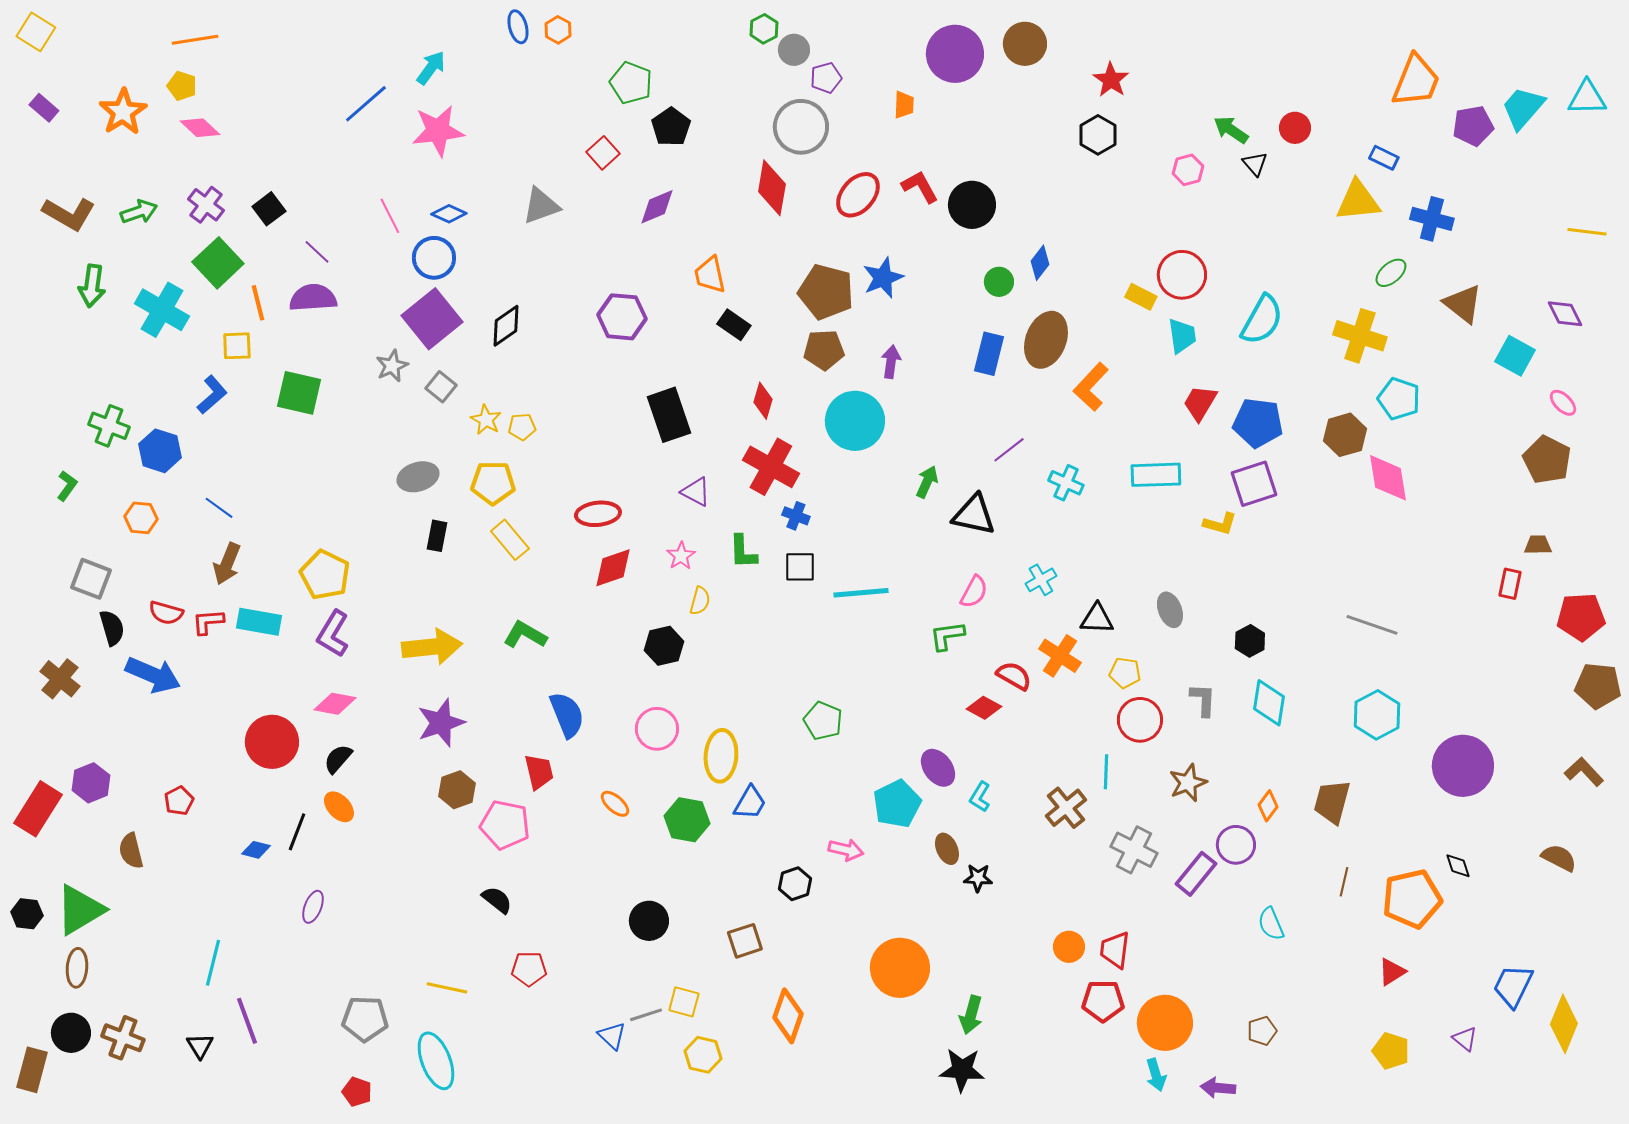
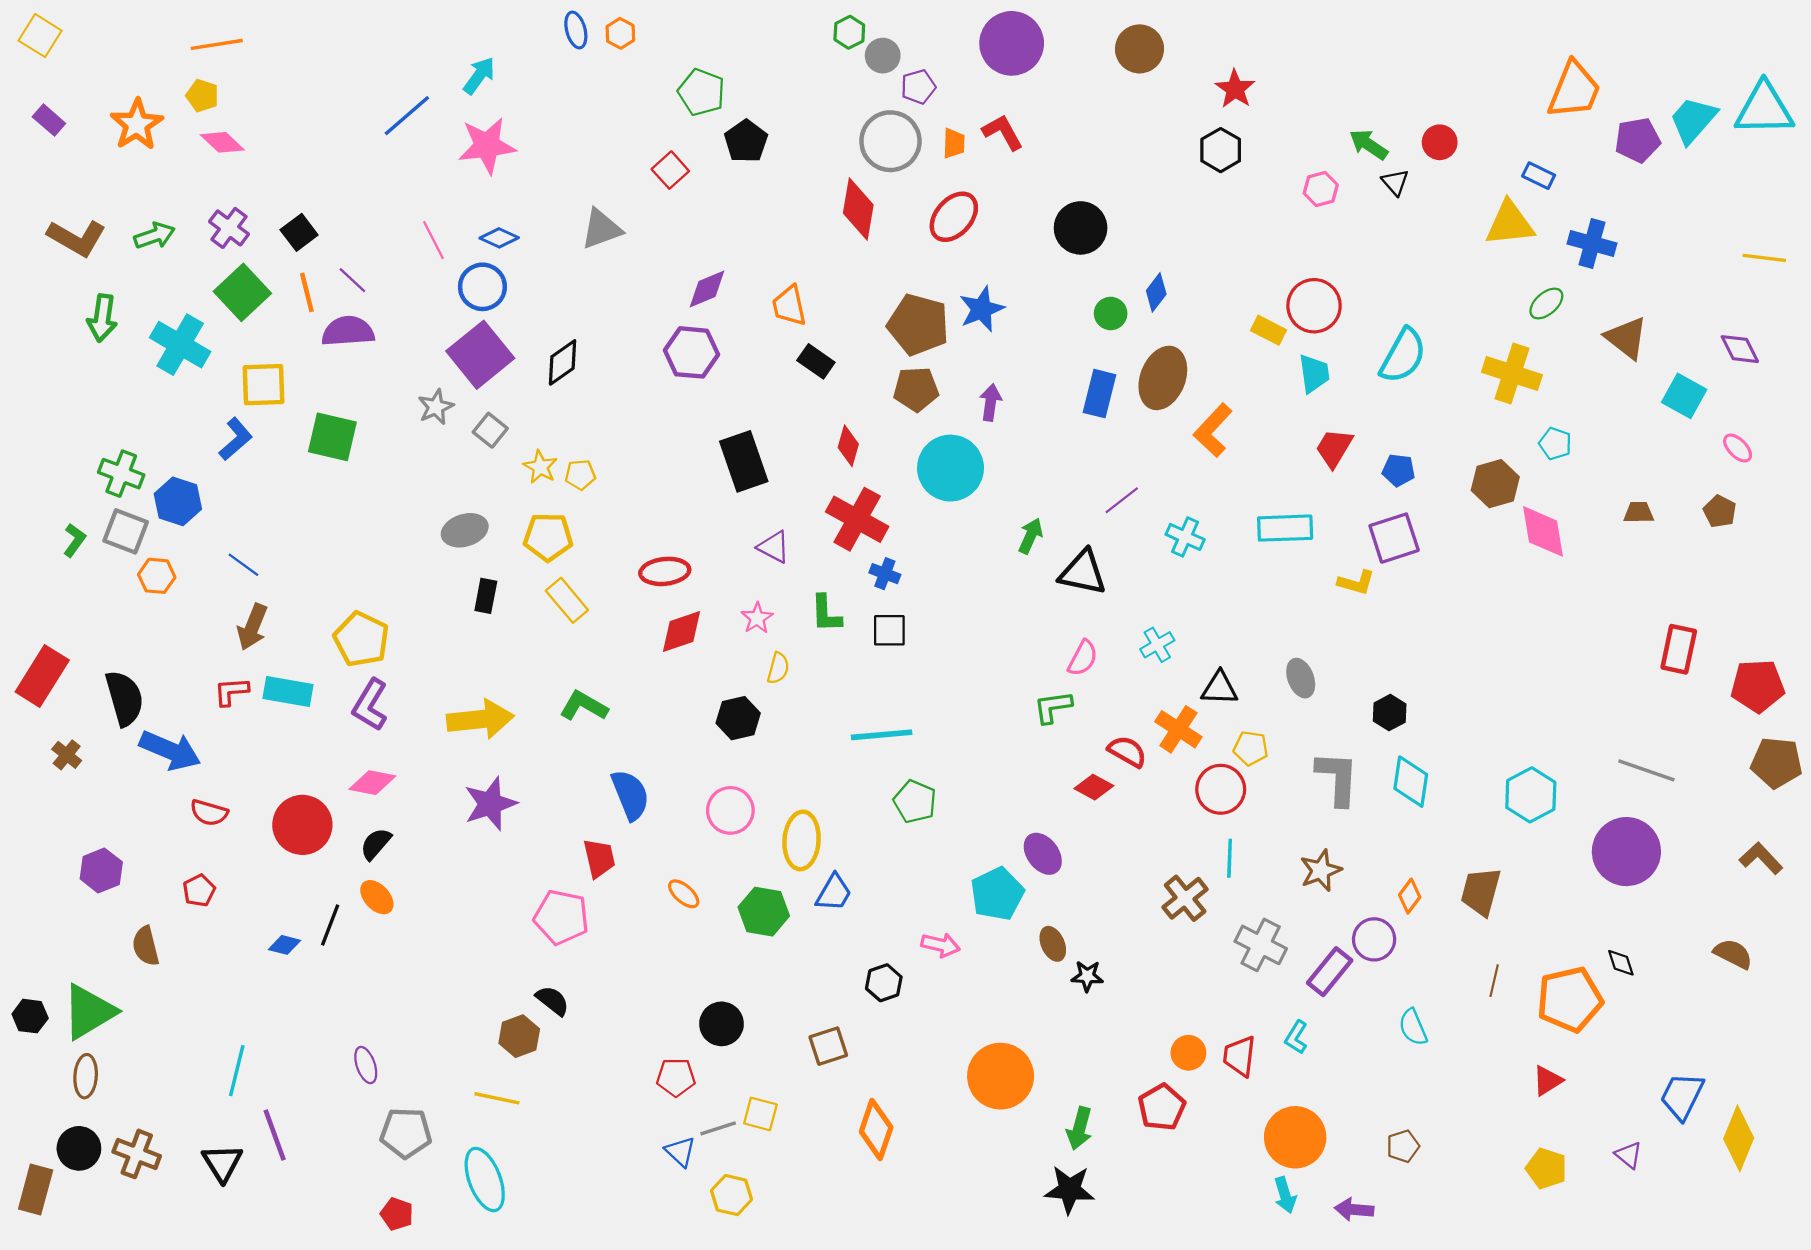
purple circle: (955, 54) -> (1012, 43), moved
cyan triangle: (1587, 98) -> (1764, 109), size x1.4
orange trapezoid: (904, 105) -> (954, 143), moved
red L-shape: (920, 187) -> (1003, 132), moved
purple diamond: (657, 207) -> (707, 289), moved
orange line: (258, 303) -> (307, 292), moved
yellow square: (237, 346) -> (263, 385), size x1.4
cyan pentagon: (1399, 399) -> (1555, 444), size x0.7
blue pentagon: (1258, 423) -> (1399, 470), size x0.6
brown pentagon: (1547, 460) -> (1720, 511), size x0.6
brown trapezoid: (1538, 545) -> (1639, 512), moved
gray square: (91, 579) -> (126, 531), moved
red rectangle: (1510, 584) -> (1679, 649), size x1.4
cyan line: (861, 593) -> (882, 735), moved
red semicircle: (166, 613) -> (209, 813), moved
gray line: (1372, 625) -> (1646, 770), moved
black semicircle: (112, 628) -> (125, 698), size x1.4
brown cross: (60, 679) -> (67, 755), size x0.7
gray L-shape: (1203, 700) -> (1337, 778), size x1.5
red circle: (1140, 720) -> (1221, 789), moved
brown hexagon: (457, 790) -> (519, 1036), moved
cyan L-shape: (980, 797) -> (1296, 1037), moved
red rectangle: (38, 809) -> (42, 676), moved
purple ellipse: (313, 907) -> (366, 1065), moved, turned -40
red pentagon: (529, 969) -> (676, 1077), moved
red pentagon: (1103, 1001) -> (1162, 1107), moved, turned -30
black triangle: (200, 1046) -> (222, 1163), size x1.4
yellow hexagon: (703, 1055) -> (731, 1195), moved

